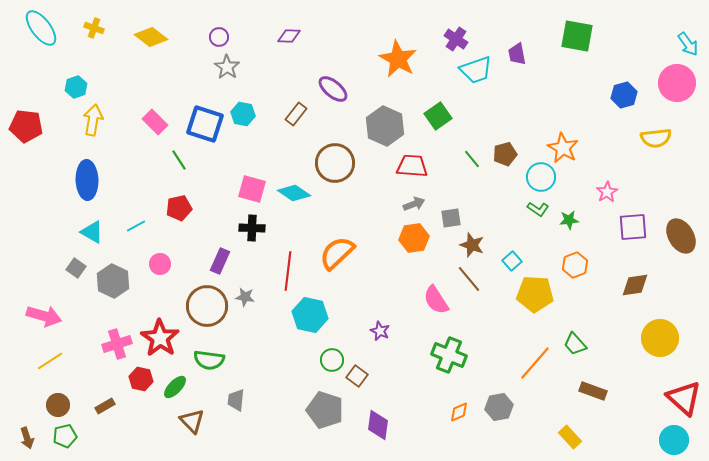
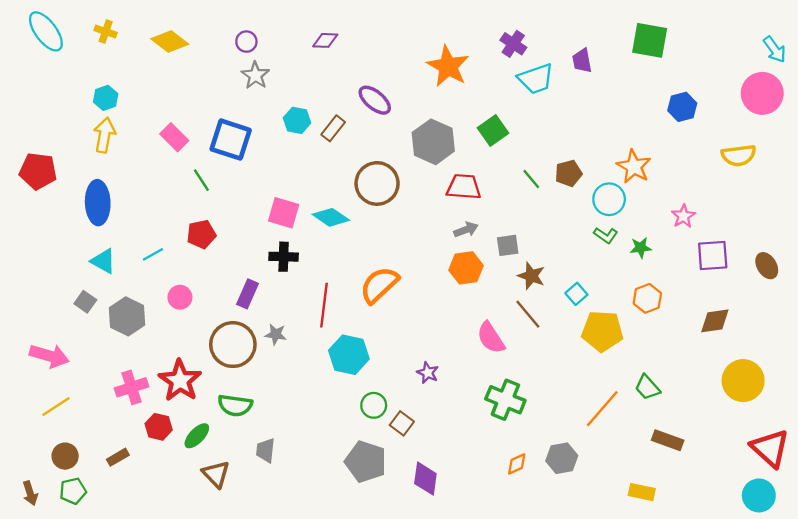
cyan hexagon: (76, 87) -> (106, 98), moved
blue hexagon: (624, 95) -> (682, 107), moved
cyan hexagon: (243, 114) -> (297, 120), moved
red pentagon: (26, 126) -> (38, 171), moved
brown ellipse: (681, 236) -> (767, 266), size x0.7
yellow rectangle: (570, 437) -> (642, 492), turned -35

